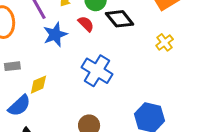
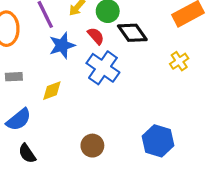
blue cross: (97, 71) -> (103, 68), moved
yellow diamond: (38, 85) -> (52, 91), moved

